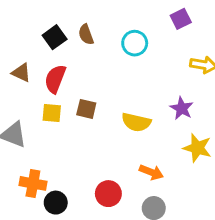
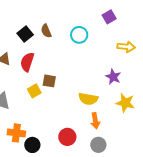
yellow square: (52, 113) -> (34, 91), moved, turned -32
yellow semicircle: (136, 122) -> (88, 99), moved
orange arrow: (151, 172) -> (95, 121), turned 63

